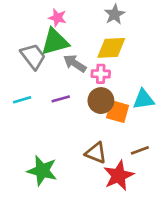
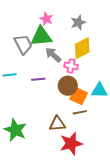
gray star: (115, 14) -> (78, 22), moved
yellow diamond: (111, 48) -> (82, 48), turned -35
brown line: (140, 150) -> (80, 112), moved
brown triangle: (96, 153) -> (57, 124), turned -36

